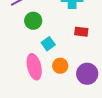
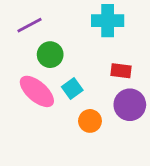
pink ellipse: (34, 67) -> (37, 91), moved, turned -35
purple circle: (87, 74) -> (130, 105), moved

